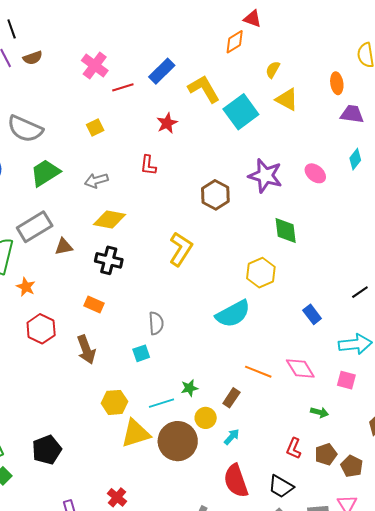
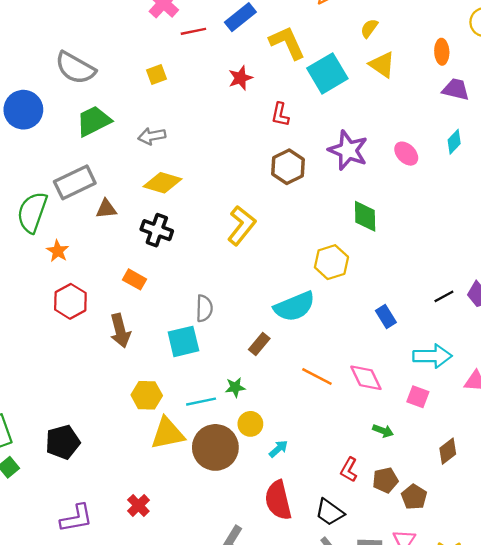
red L-shape: (148, 165) -> (280, 115), moved
cyan square: (141, 353) -> (183, 341), size x1.6
brown rectangle: (231, 398) -> (259, 344), moved

